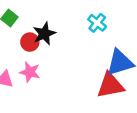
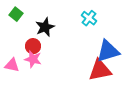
red circle: (30, 42) -> (33, 46), moved

